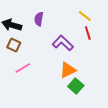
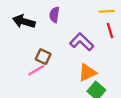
yellow line: (85, 16) -> (107, 11), turned -40
brown square: (14, 45) -> (43, 57), moved

